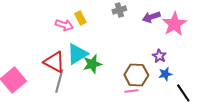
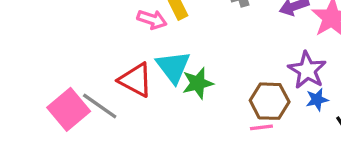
cyan triangle: (77, 54) -> (173, 67), turned -35
purple star: (159, 56) -> (307, 70), size x1.6
gray line: (59, 81) -> (100, 106), moved, turned -70

